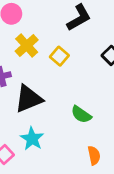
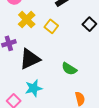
cyan star: (32, 139) -> (34, 88), turned 30

